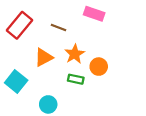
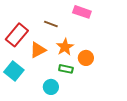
red rectangle: (20, 25) -> (17, 35), moved
cyan circle: (48, 104) -> (51, 87), moved

